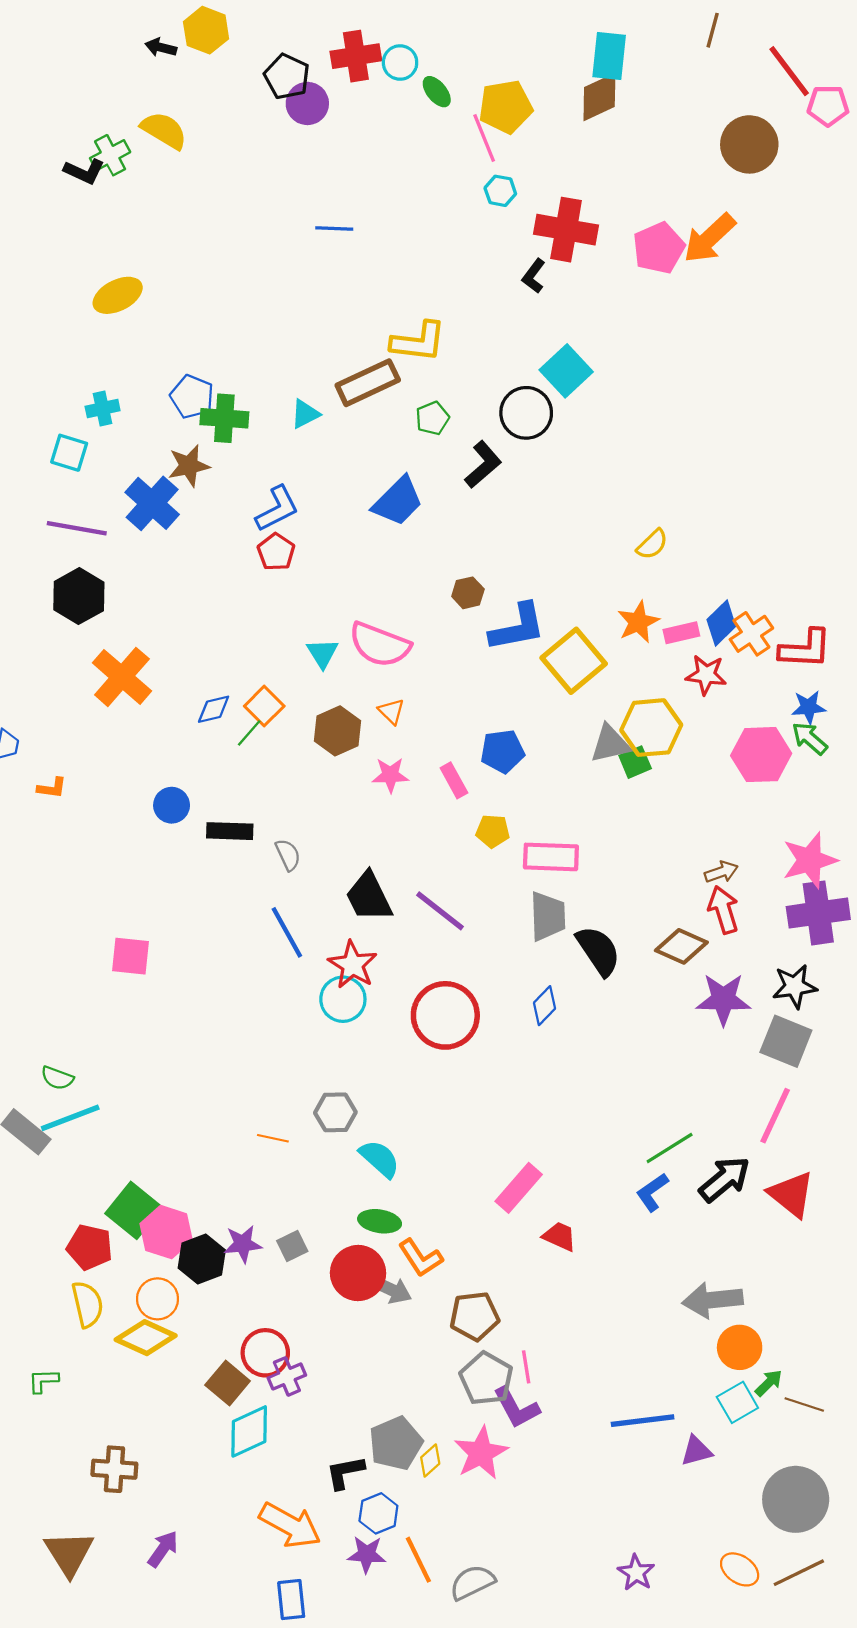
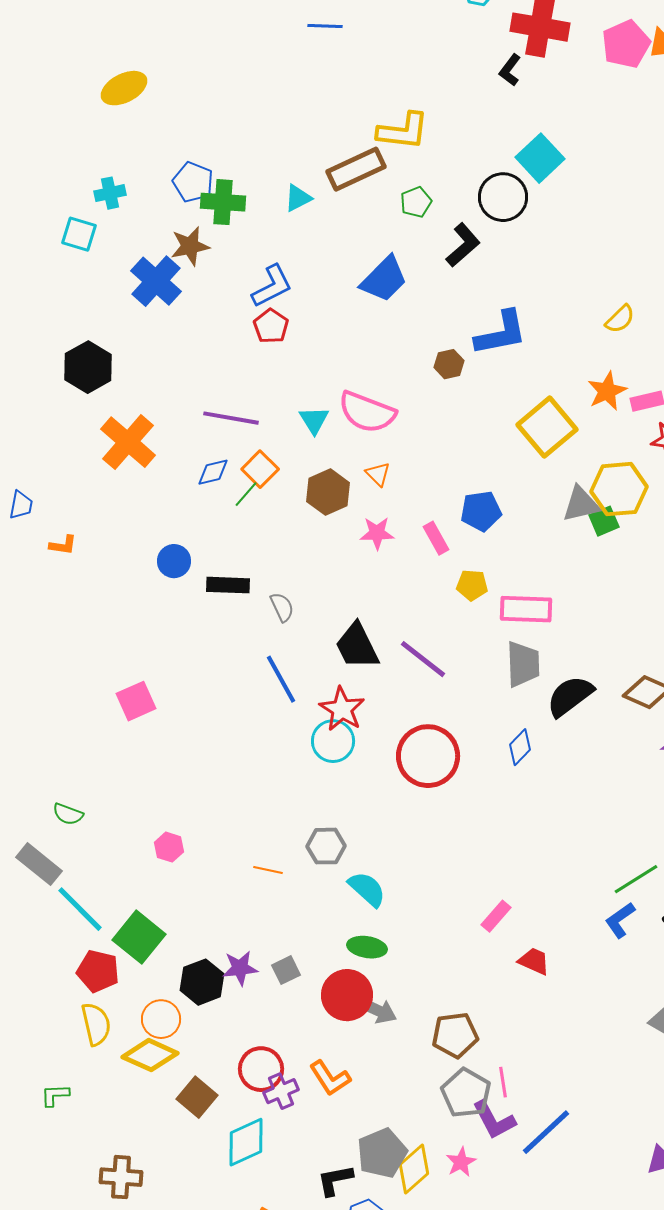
purple line: (77, 528) -> (231, 418), moved
blue L-shape: (518, 627) -> (501, 333), moved
black semicircle: (598, 951) -> (570, 696), turned -93
pink square: (131, 956) -> (136, 701), turned -30
cyan line: (70, 1118) -> (80, 909), moved, turned 66
pink rectangle: (519, 1188) -> (496, 916), size x0.7
pink hexagon: (166, 1232) -> (169, 847), moved, size x0.6
orange L-shape: (421, 1258) -> (330, 1078), moved
brown square: (228, 1383) -> (197, 1097), moved
blue line: (643, 1421) -> (546, 1132), moved, turned -36
pink star: (481, 1453) -> (461, 1162), size x0.6
yellow diamond: (430, 1461) -> (414, 1169), size x1.6

